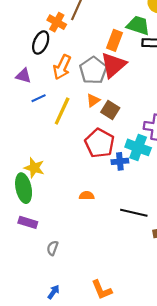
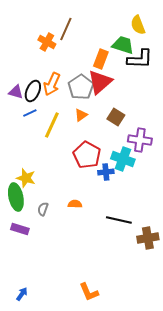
black ellipse: (41, 43) -> (33, 91), moved
brown square: (110, 110) -> (116, 117), moved
gray semicircle: (52, 248) -> (43, 209), moved
blue arrow: (54, 292) -> (22, 294), moved

